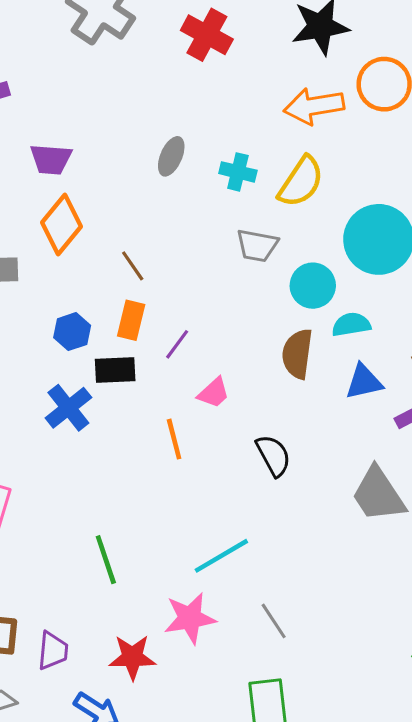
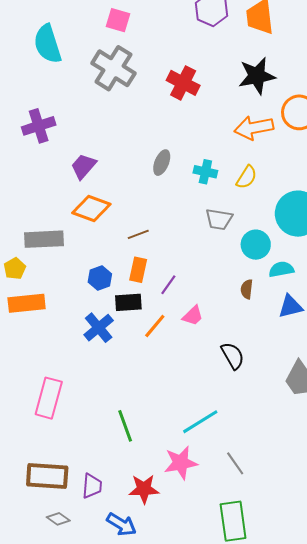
purple trapezoid: (51, 159) -> (84, 166), turned 128
yellow semicircle: (301, 182) -> (247, 177), size x0.7
orange diamond: (61, 225) -> (91, 209), turned 72
brown line: (133, 266) -> (138, 234), turned -75
brown semicircle: (297, 354) -> (247, 289), size x0.6
orange line: (174, 439) -> (155, 326), moved, turned 56

